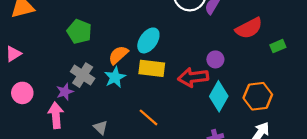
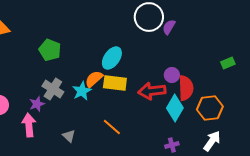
red semicircle: (249, 28) -> (186, 88), moved, turned -65
orange semicircle: (118, 55) -> (94, 79), moved

